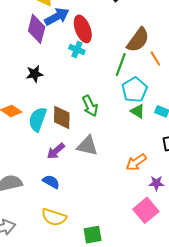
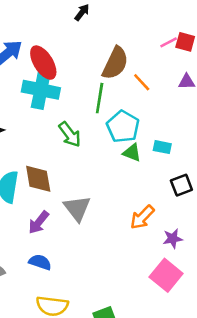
cyan cross: (77, 50) -> (41, 90), size x1.8
green arrow: (90, 106) -> (70, 134), moved
gray triangle: (87, 146) -> (77, 208), turned 50

